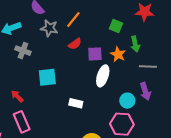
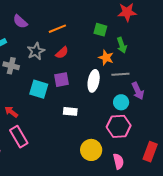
orange line: (73, 20) -> (57, 29), turned 36
gray star: (49, 28) -> (36, 51), moved, turned -30
purple square: (95, 54) -> (62, 80), moved
gray line: (148, 66) -> (120, 74), moved
cyan square: (47, 77) -> (39, 89), turned 30

